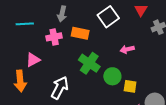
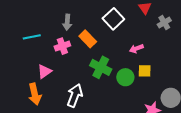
orange rectangle: (80, 33) -> (88, 39), turned 42
yellow square: (130, 86) -> (145, 71), moved

